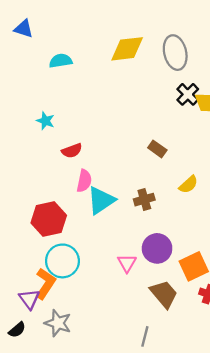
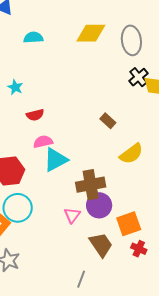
pink semicircle: (84, 181) -> (43, 142), turned -120
yellow semicircle: (188, 185) -> (131, 154), size x1.4
brown cross: (144, 200) -> (91, 185), moved, size x1.6

